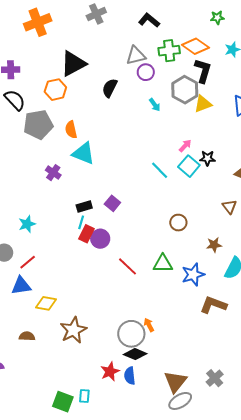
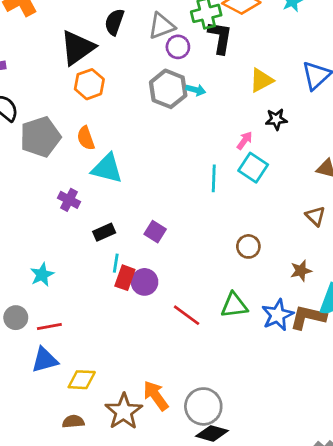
black L-shape: (203, 71) -> (220, 37), moved
black semicircle: (110, 88) -> (114, 22), moved
orange hexagon: (55, 90) -> (89, 84), moved
gray hexagon: (185, 90) -> (168, 89), moved
cyan arrow: (155, 105) -> (196, 90), turned -32
black star: (207, 158) -> (276, 119), moved
cyan line: (160, 170) -> (214, 178), turned 54
black rectangle: (84, 207) -> (104, 232), moved
red line: (28, 262) -> (49, 327), turned 36
brown L-shape: (213, 305) -> (308, 317), moved
orange arrow: (149, 325) -> (156, 396), moved, size x1.6
brown semicircle: (27, 336) -> (73, 422), moved

